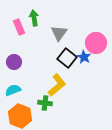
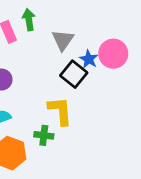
blue star: (84, 57) -> (89, 59), moved
yellow L-shape: (57, 85) -> (60, 111), turned -55

